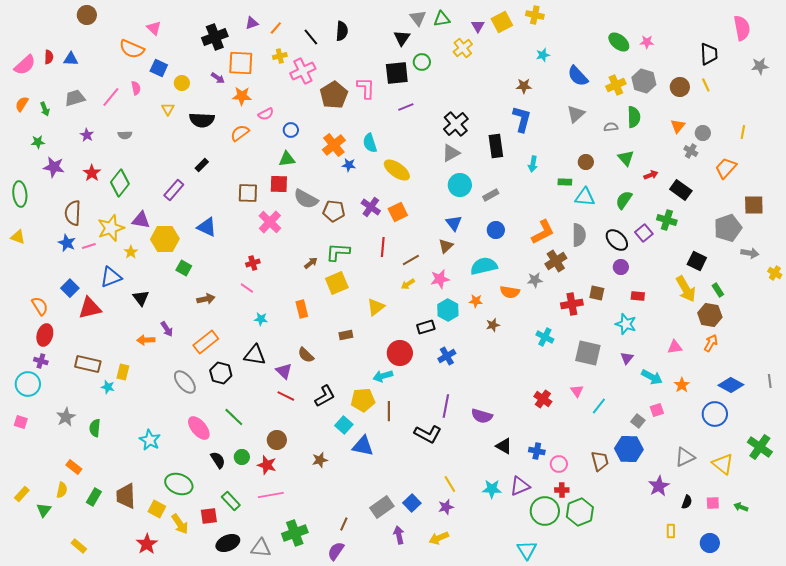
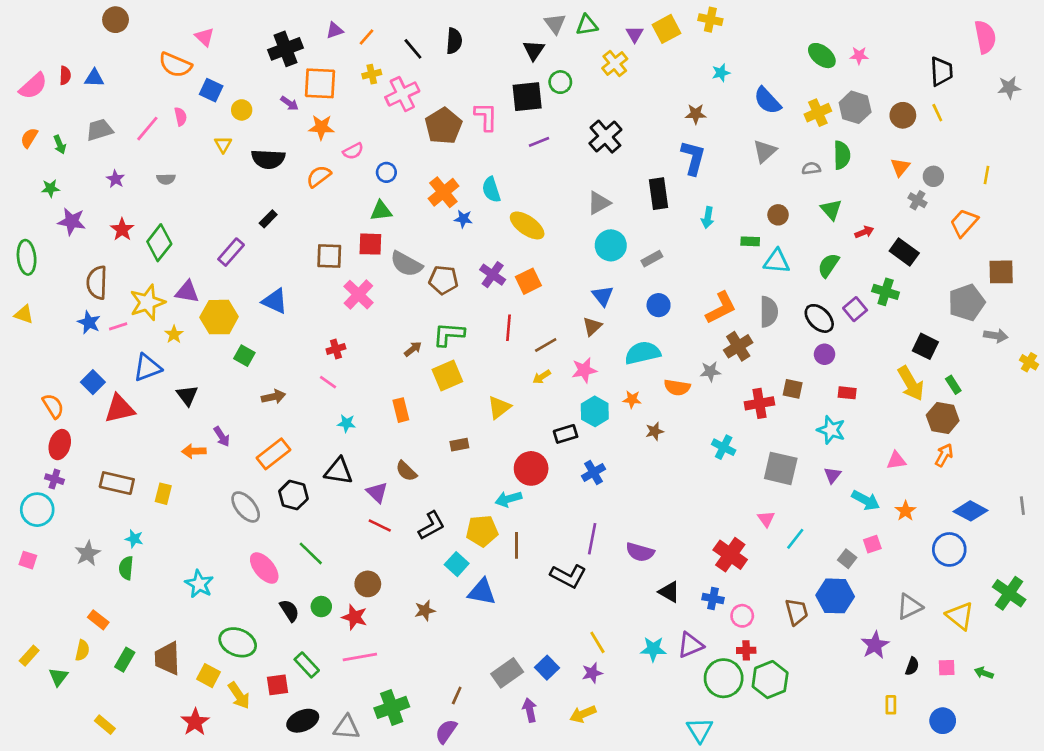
black cross: (456, 124) -> (605, 137), moved
cyan star: (108, 387) -> (134, 539), moved
red cross: (543, 399) -> (730, 555), moved, size x1.4

